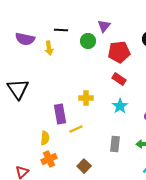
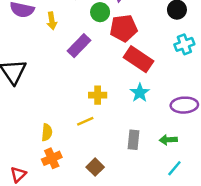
red pentagon: (119, 52) -> (124, 28), moved
red rectangle: (119, 79) -> (139, 59), size x1.6
yellow cross: (86, 98) -> (98, 95), moved
purple rectangle: (60, 114) -> (79, 46), moved, turned 54

